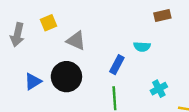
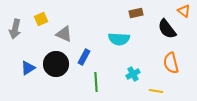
cyan semicircle: (142, 47) -> (119, 39), size x1.5
blue rectangle: (117, 65) -> (84, 57), moved

